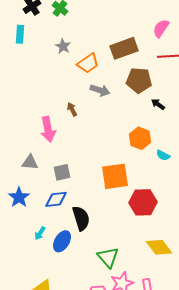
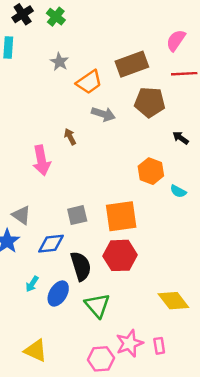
black arrow: (158, 104) -> (181, 138), moved
gray triangle: (30, 162) -> (21, 215), moved, turned 30
gray square: (62, 172) -> (77, 215), moved
red hexagon: (143, 202) -> (120, 255), moved
green triangle: (108, 257) -> (97, 305), moved

